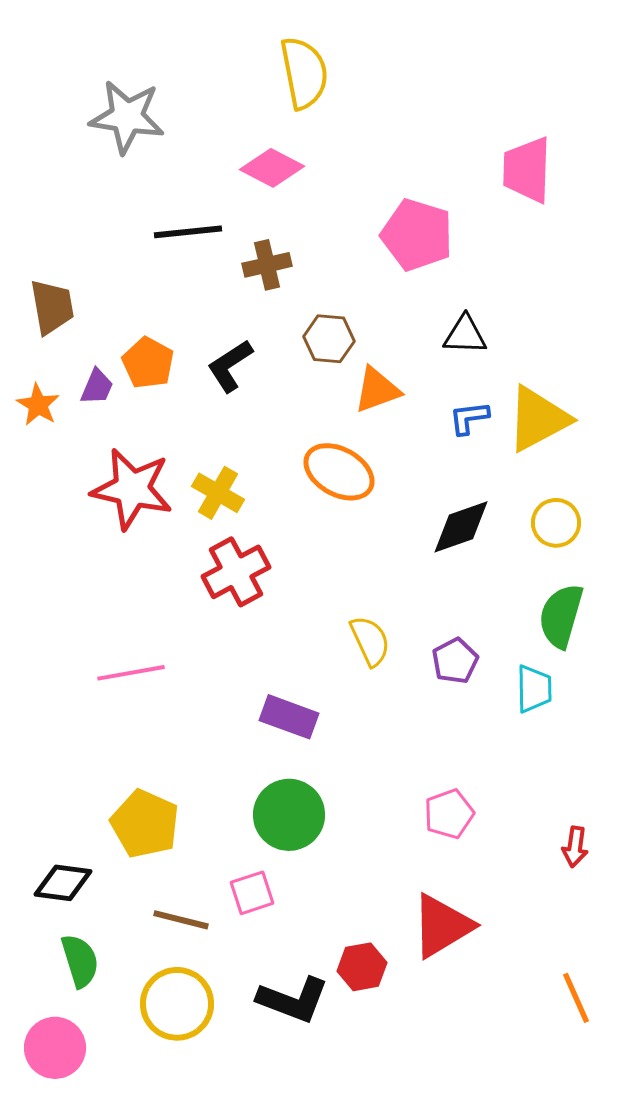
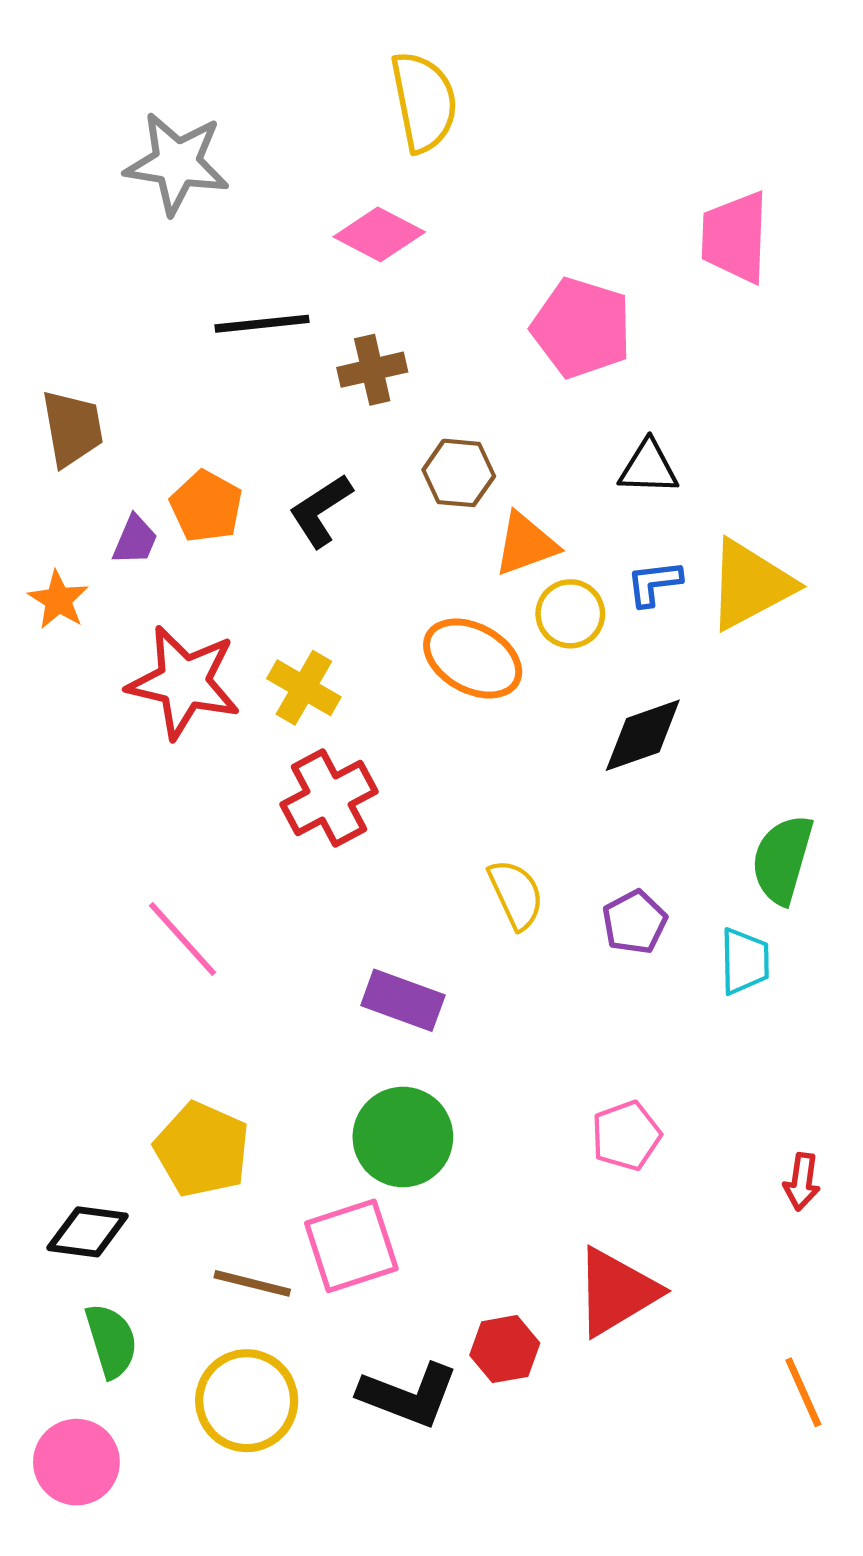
orange star: (38, 405) -> (58, 600), moved
yellow circle: (556, 523) -> (570, 614), moved
pink line: (131, 673) -> (182, 939), turned 58
pink square: (252, 893) -> (351, 1246), size x1.5

